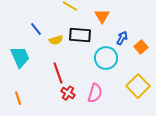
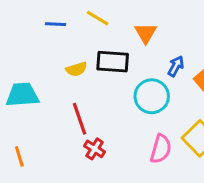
blue line: (36, 29) -> (55, 24), moved, turned -48
cyan trapezoid: (20, 57) -> (22, 95), turned -70
pink semicircle: (95, 93) -> (161, 149), moved

